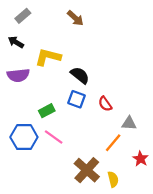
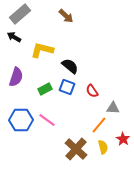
gray rectangle: (23, 16) -> (20, 14), size x1.5
purple semicircle: (18, 75) -> (16, 77), moved, turned -66
green rectangle: (47, 111) -> (45, 89), moved
yellow semicircle: (113, 179) -> (103, 147), moved

